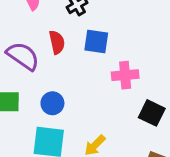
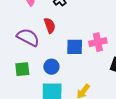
blue square: (96, 42) -> (75, 47), moved

